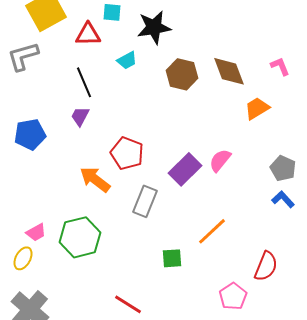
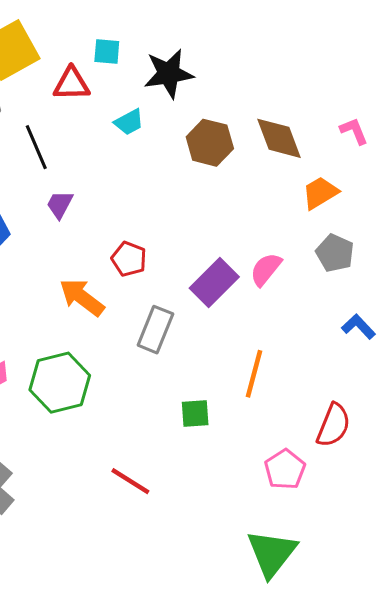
black line: (84, 82) -> (36, 147), moved
red pentagon: (127, 153) -> (129, 259), size x0.7
gray pentagon: (283, 168) -> (335, 253), moved
orange line: (212, 231) -> (254, 374), turned -32

